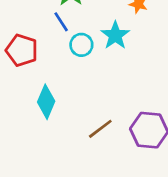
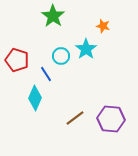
blue line: (61, 22) -> (46, 74), moved

